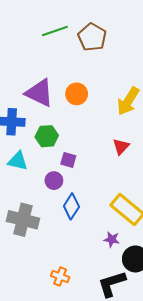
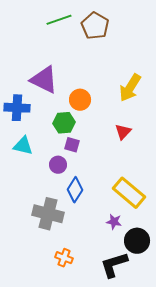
orange circle: (77, 94) -> (80, 100), moved
green hexagon: (47, 136) -> (64, 123), moved
gray cross: (23, 220) -> (48, 214), moved

